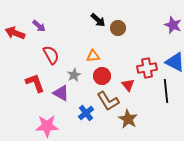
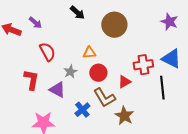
black arrow: (98, 20) -> (77, 13), moved
brown circle: (118, 28) -> (114, 25), size x1.6
red L-shape: (35, 83) -> (31, 80), turned 30
red triangle: (128, 85) -> (124, 82), turned 40

